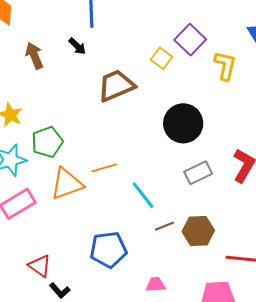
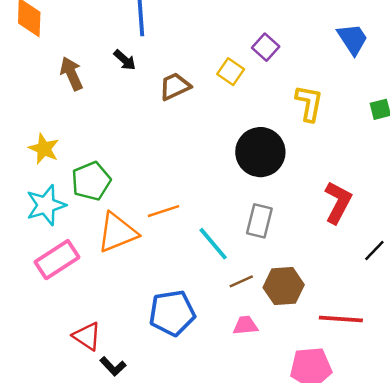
purple square: (190, 40) -> (266, 47), size x0.7
yellow L-shape: (225, 66) -> (309, 103), moved
brown trapezoid: (116, 86) -> (175, 86), moved, size x0.7
gray rectangle: (198, 173) -> (259, 221), moved, turned -48
pink trapezoid: (156, 285) -> (245, 325), moved

